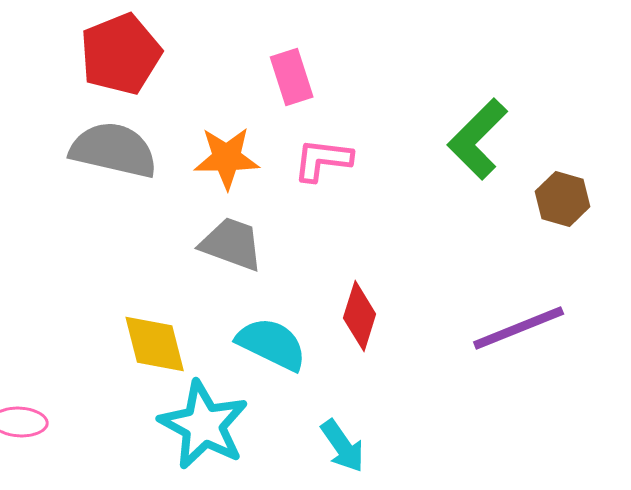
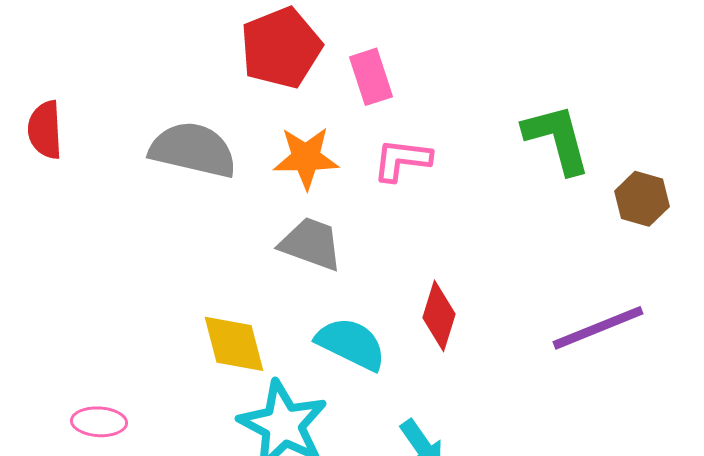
red pentagon: (121, 54) -> (281, 48), moved
green L-shape: (478, 139) -> (557, 139), turned 120

